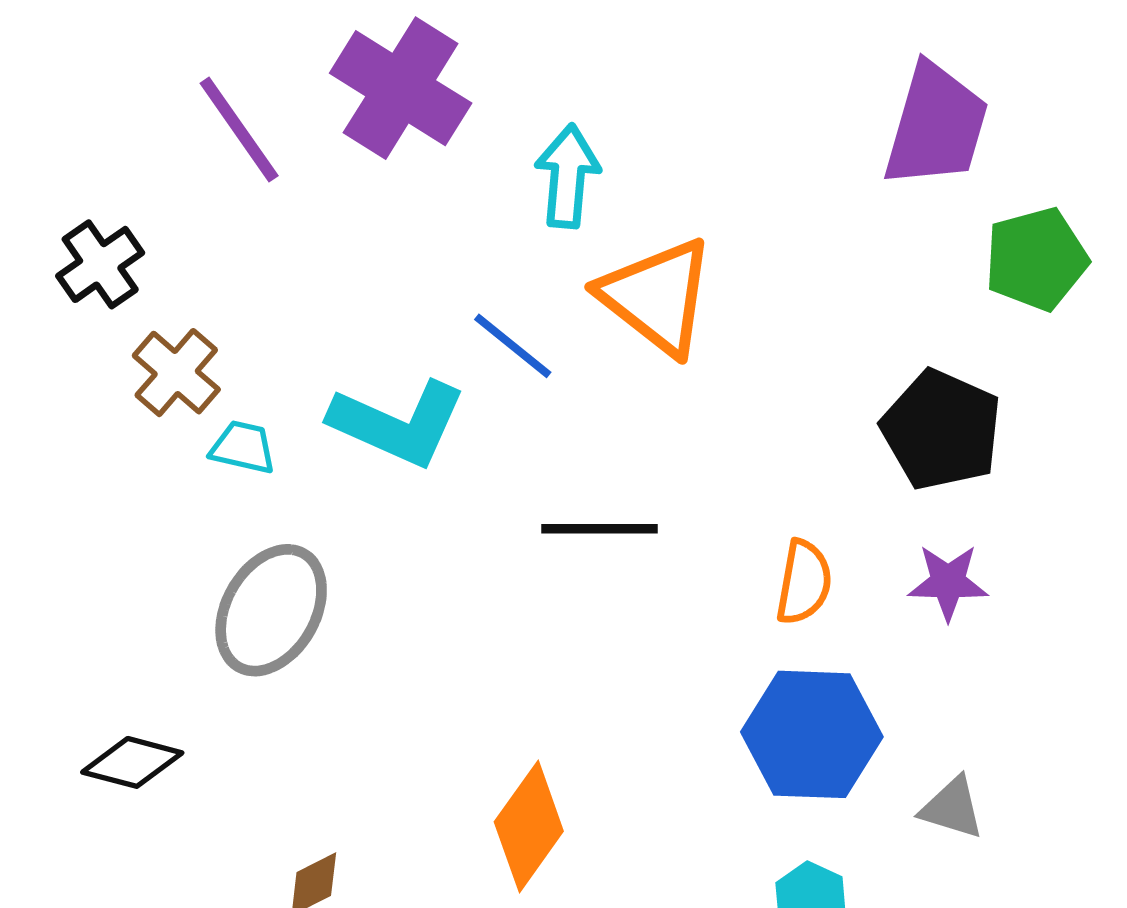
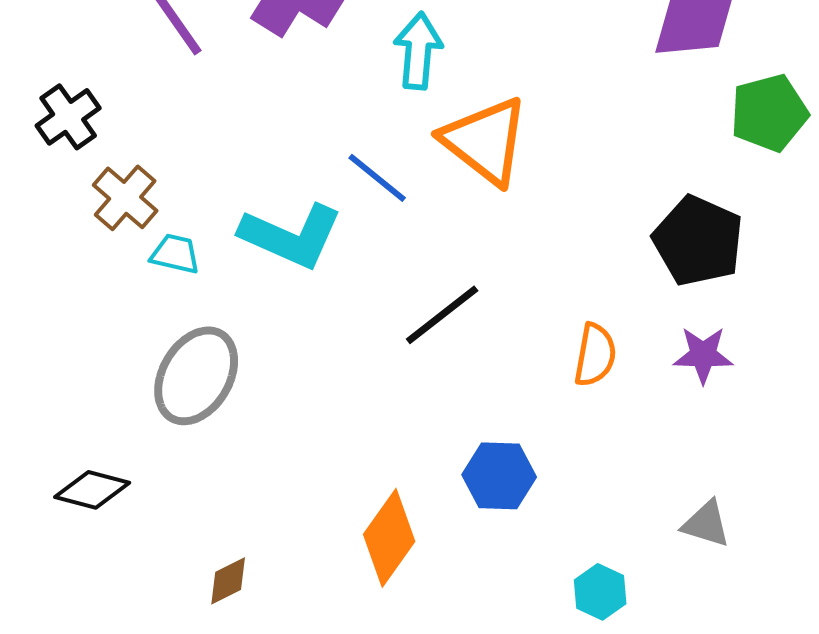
black line: (600, 529) -> (442, 315), turned -38
blue hexagon: (812, 734) -> (499, 476), moved, size x0.7

